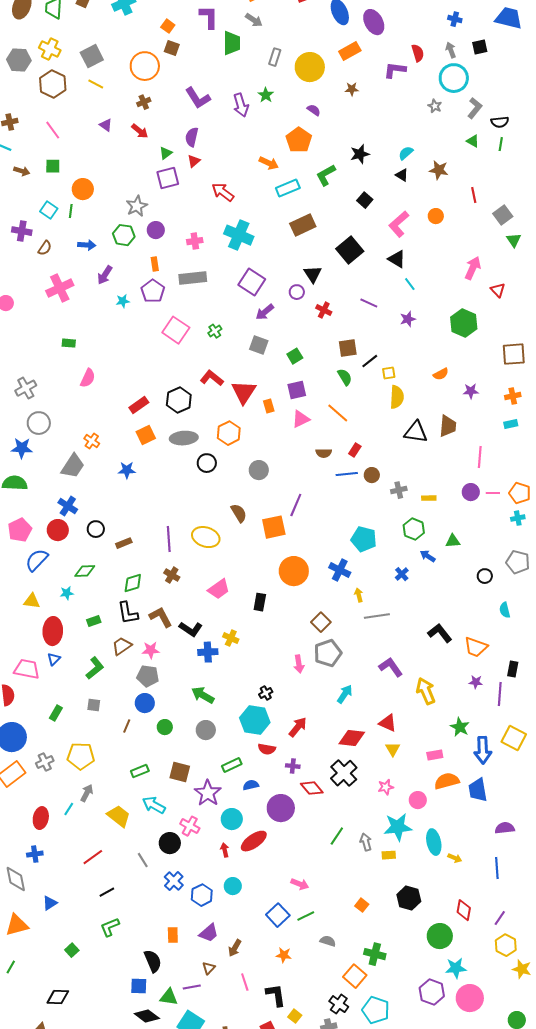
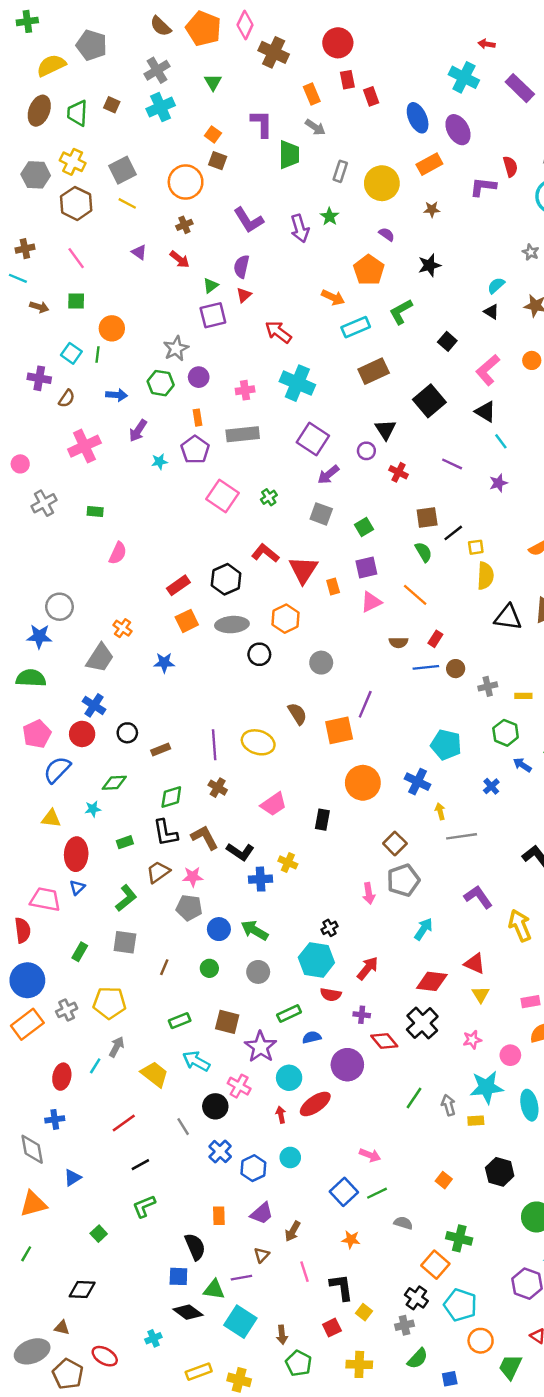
gray star: (435, 106) -> (531, 252), moved
black star: (360, 154) -> (429, 265), moved
gray cross: (26, 388) -> (44, 503), moved
blue circle: (145, 703) -> (219, 929), moved
gray square: (94, 705) -> (125, 942), size x1.5

